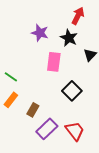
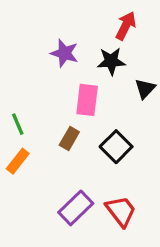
black star: (69, 38) -> (111, 61), turned -30
green line: (11, 77) -> (18, 124), turned 32
brown rectangle: (33, 110) -> (69, 139), moved

